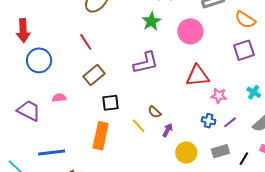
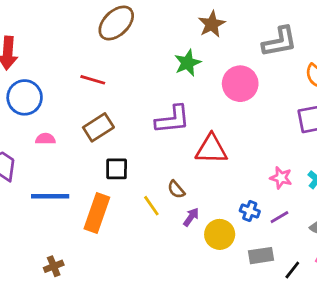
red line: (86, 42) -> (93, 80), turned -48
red triangle: (197, 76) -> (211, 149), moved
pink star: (219, 96) -> (281, 178), moved
pink semicircle: (59, 98) -> (45, 139), moved
blue line: (52, 153) -> (50, 196), moved
yellow circle: (186, 153) -> (220, 234), moved

